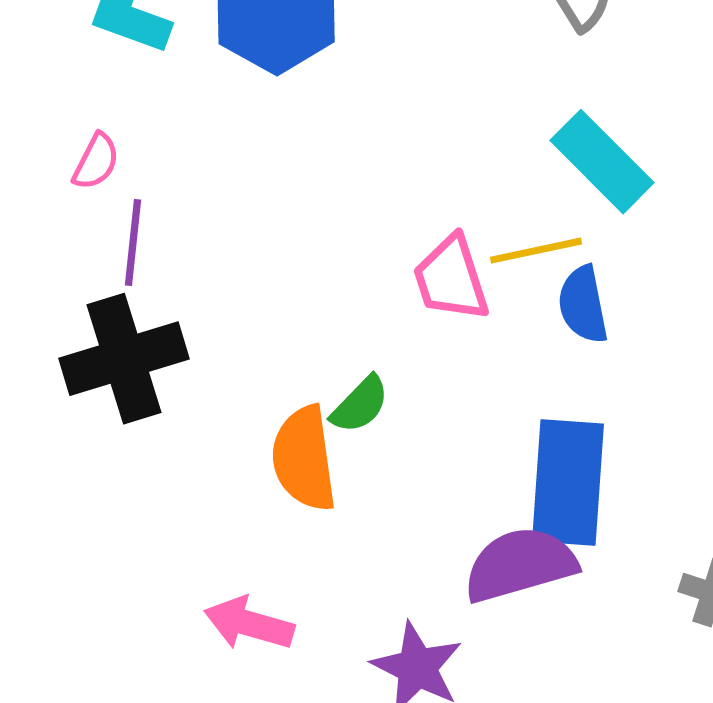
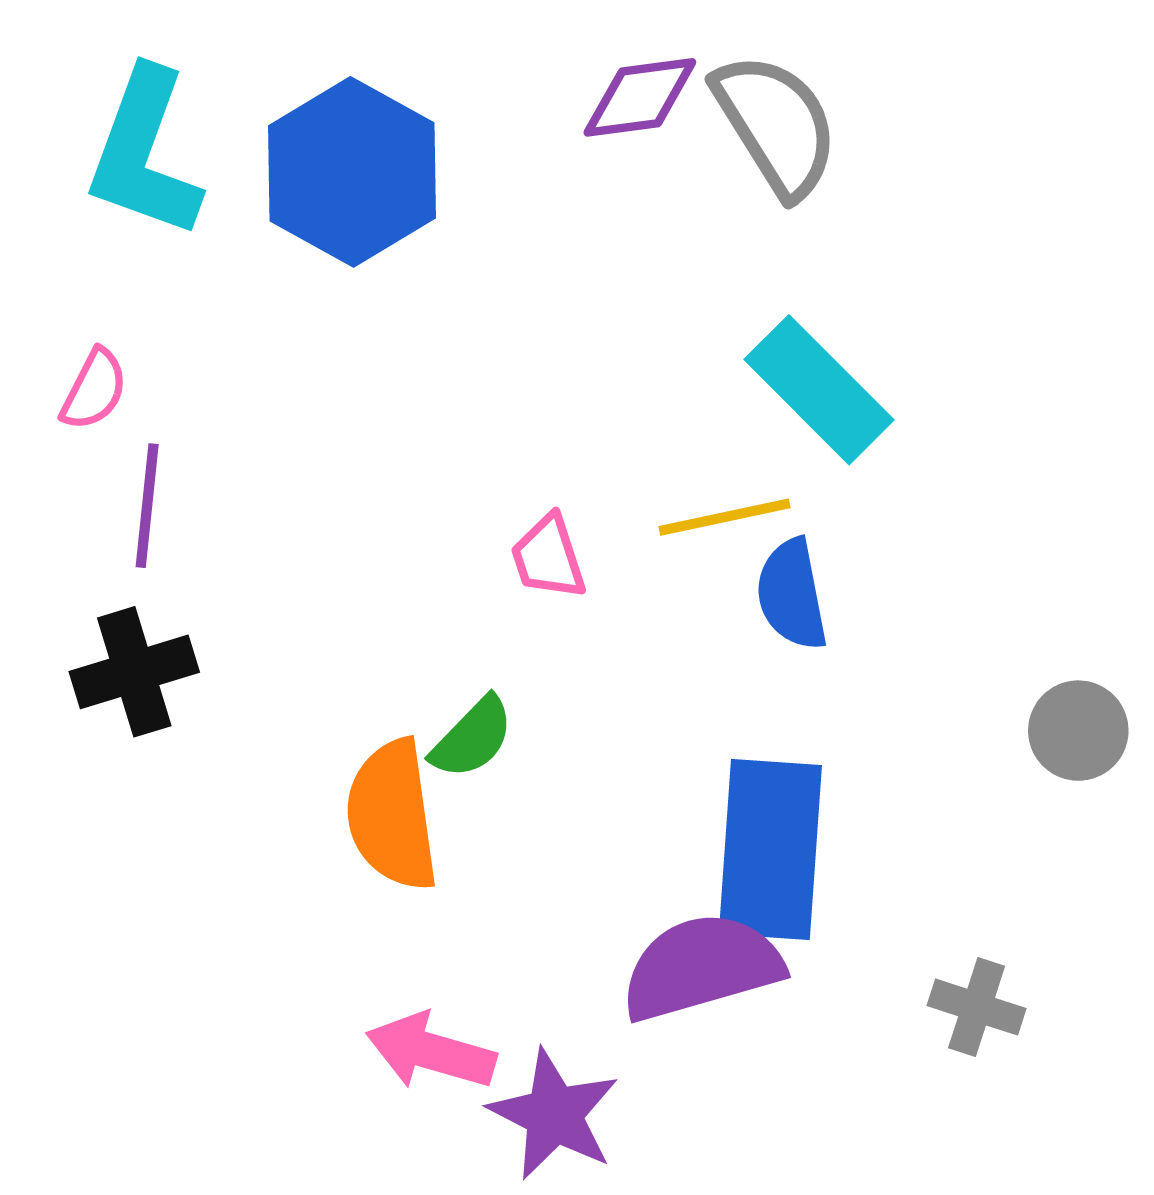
pink trapezoid: (451, 279) -> (548, 557), moved, size x0.7
black cross: (124, 359) -> (134, 672), size x0.7
pink arrow: (249, 624) -> (431, 1051), moved

